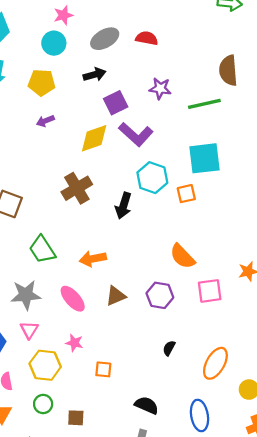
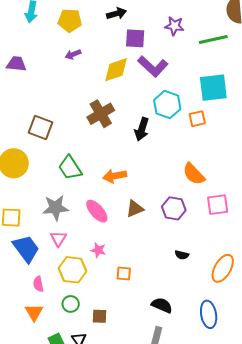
purple square: (116, 103) -> (135, 38), turned 30
black semicircle: (169, 348) -> (182, 255), turned -104

